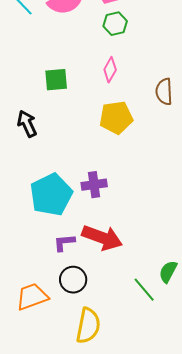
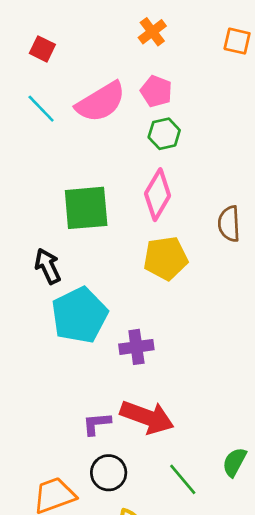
pink diamond: (110, 70) -> (158, 195), size x1.5
green square: (56, 80) -> (86, 208), size x1.5
cyan pentagon: (51, 195) -> (79, 315), moved
green line: (144, 290) -> (183, 479), moved

